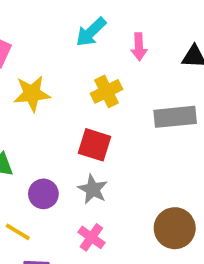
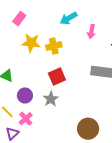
yellow cross: (107, 91) -> (54, 46), moved
red square: (94, 145) -> (57, 76), turned 36
pink cross: (91, 237) -> (26, 119), moved

